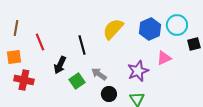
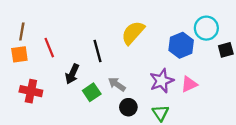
blue hexagon: (150, 29) -> (181, 45), moved
orange square: (14, 57) -> (19, 54), moved
pink triangle: (164, 58) -> (189, 84), moved

